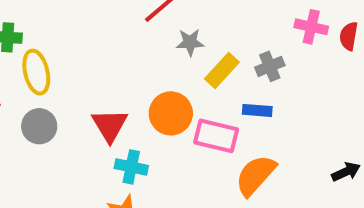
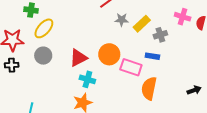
yellow rectangle: (222, 71) -> (142, 24), moved
yellow ellipse: (36, 72) -> (44, 28), turned 50
red triangle: (110, 125) -> (78, 58), turned 30
orange semicircle: (255, 175) -> (149, 88), turned -35

